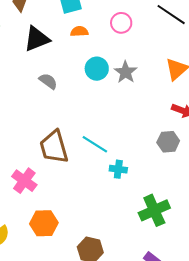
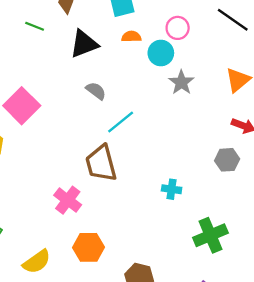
cyan circle: (97, 69) -> (161, 53), moved
cyan line: (95, 144) -> (121, 122), moved, turned -72

